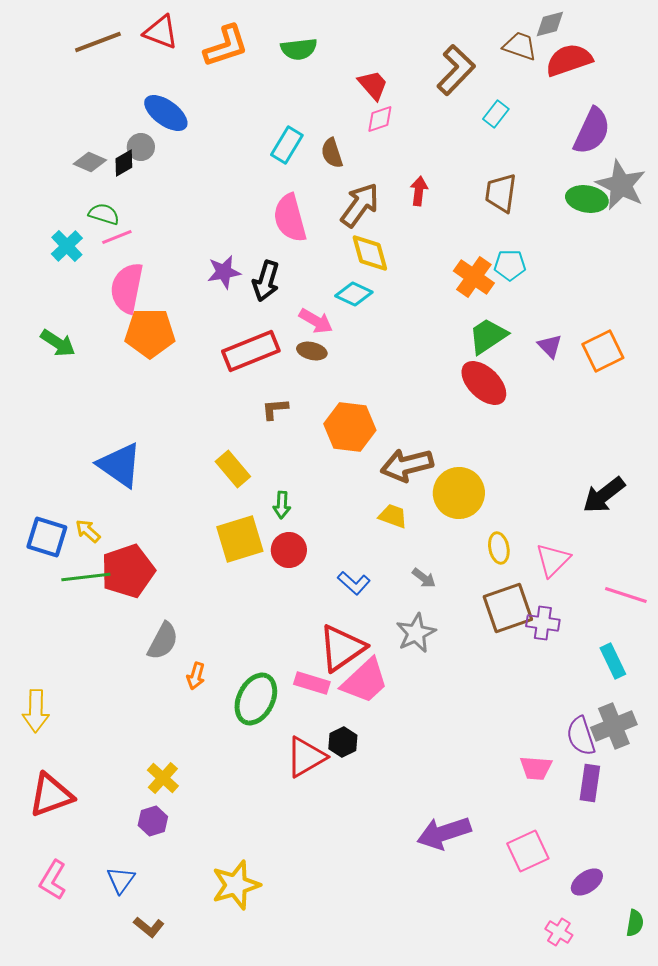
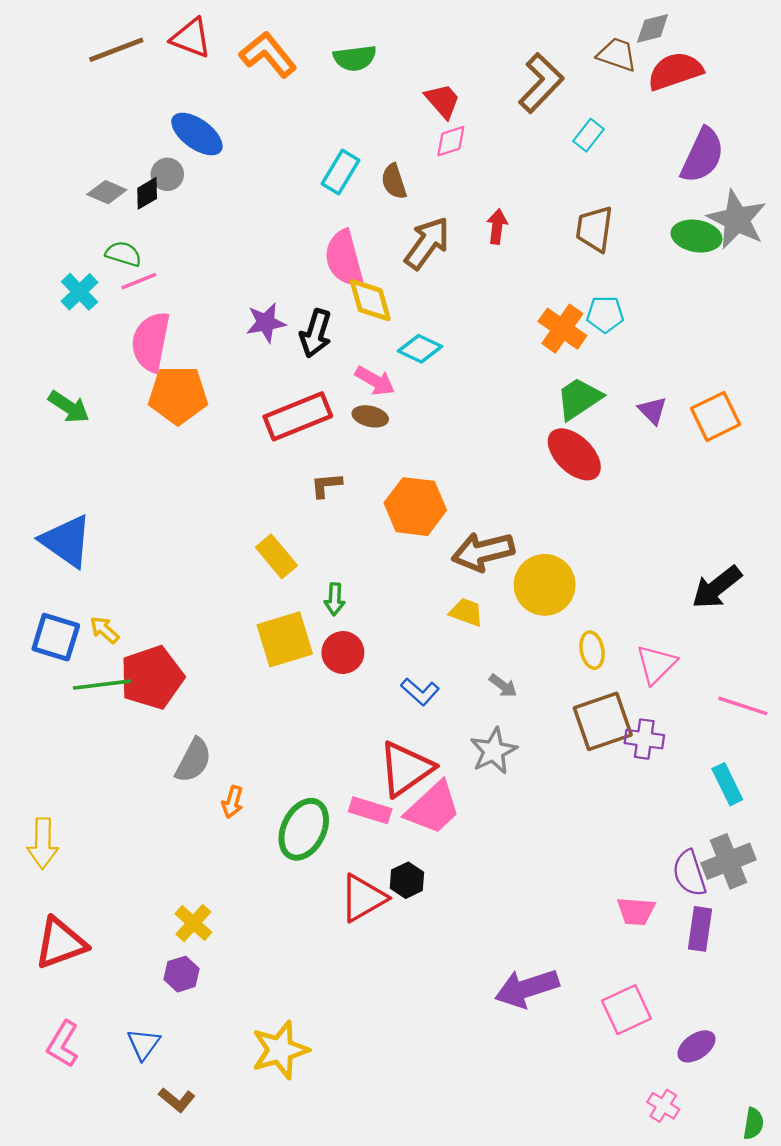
orange L-shape: (226, 46) -> (268, 54), turned -111
yellow diamond: (370, 253) -> (370, 300), moved
blue triangle: (120, 465) -> (66, 541), moved
green semicircle: (635, 923) -> (753, 1124), moved

